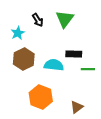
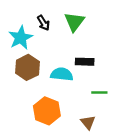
cyan star: (18, 33) -> (21, 38), size x1.5
green line: (88, 69) -> (99, 93), moved
brown triangle: (77, 107) -> (88, 122), turned -32

